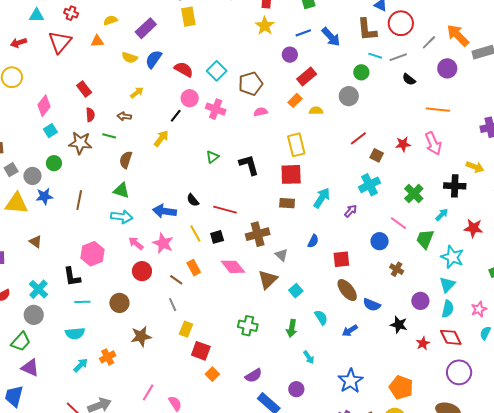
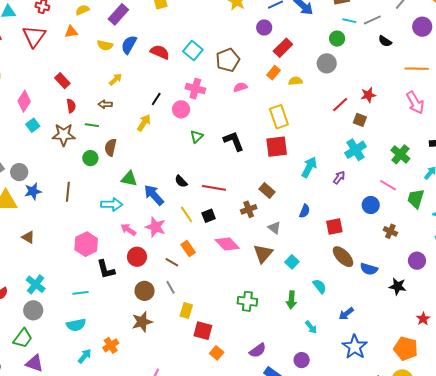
pink circle: (190, 98) -> (181, 109), moved
red star: (403, 144) -> (368, 95), moved
green circle: (54, 163) -> (90, 158), moved
green triangle: (121, 190) -> (129, 179), moved
brown rectangle: (287, 203) -> (267, 191), moved, turned 42
blue arrow: (164, 211) -> (154, 195), turned 45
brown cross: (258, 234) -> (249, 209), size x0.7
black L-shape: (72, 277) -> (106, 269), moved
brown circle: (119, 303) -> (145, 291), moved
blue arrow: (350, 331) -> (346, 314), moved
red star: (423, 343) -> (423, 319), moved

